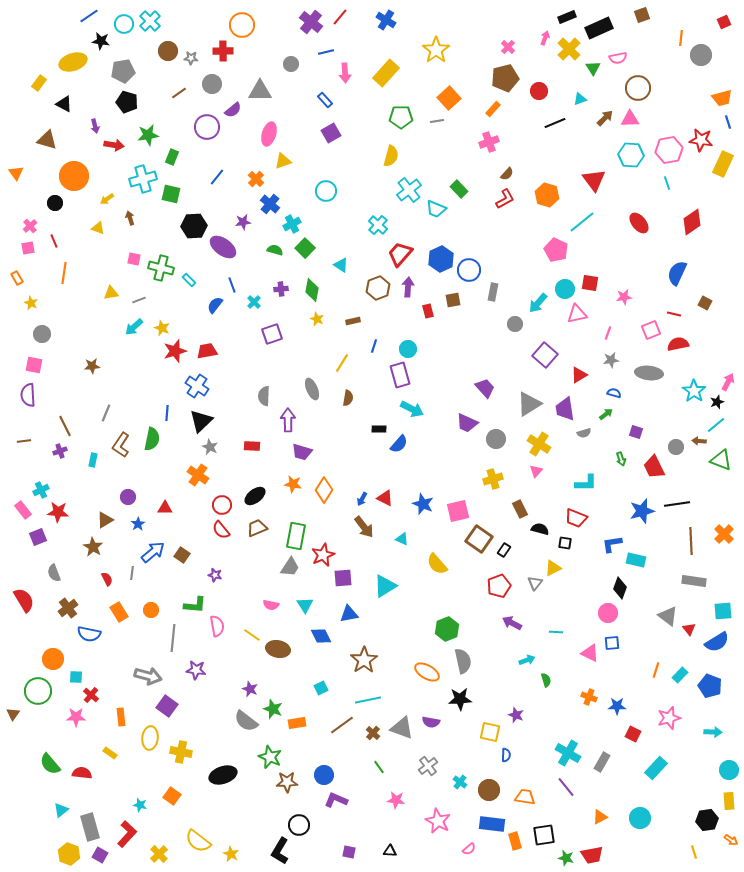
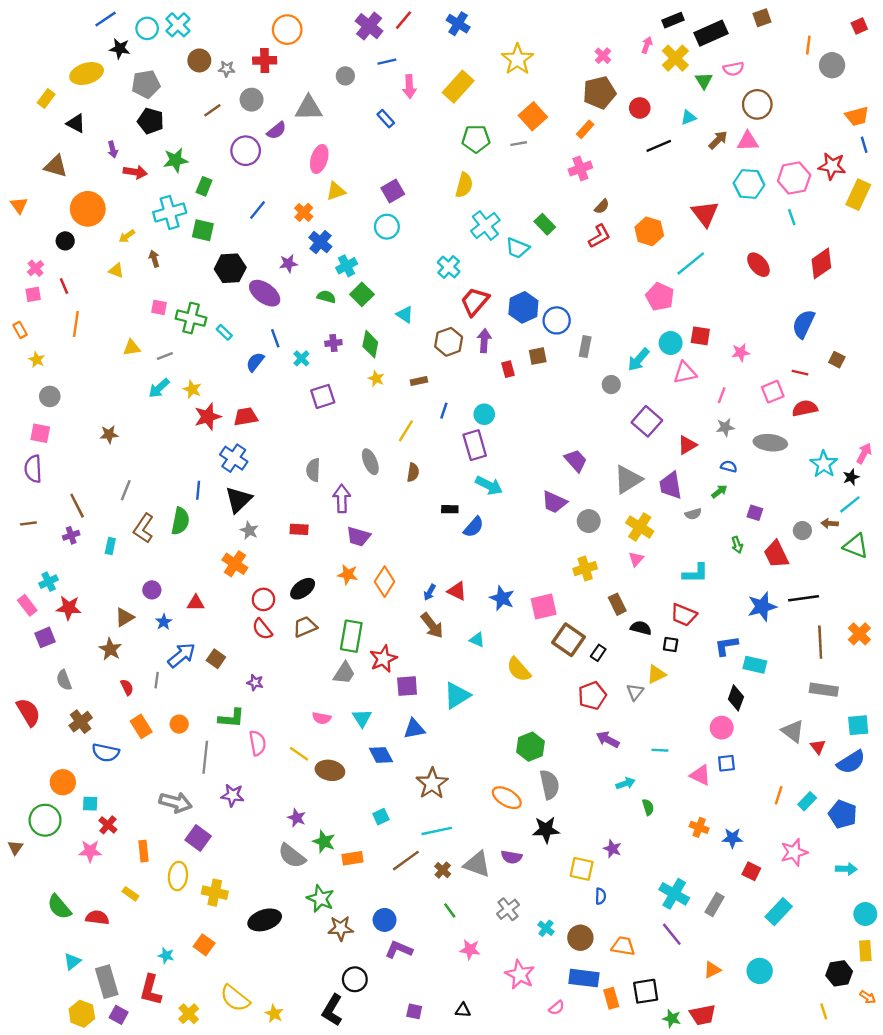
purple square: (331, 133) -> (393, 191), moved
red L-shape: (127, 834) -> (151, 990), turned 152

